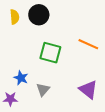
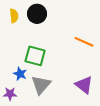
green square: (50, 53) -> (35, 56), moved
gray triangle: (43, 90) -> (41, 85), size x1.5

